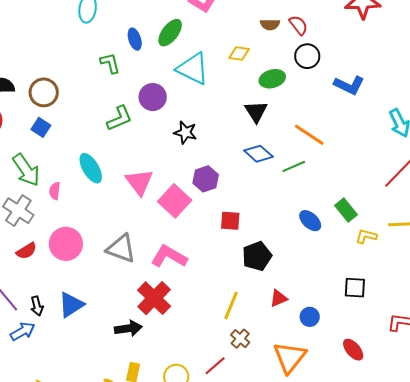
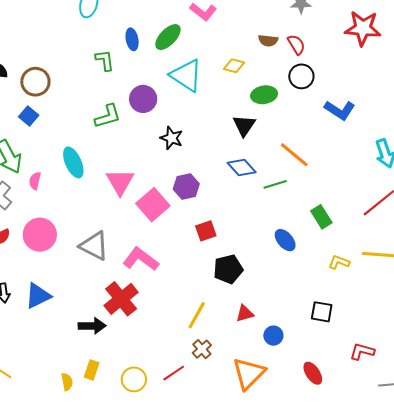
green rectangle: (346, 210) -> (321, 217), moved
red square: (230, 221) -> (206, 231), turned -30

